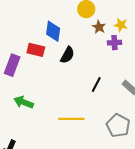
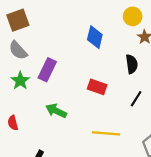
red rectangle: (36, 50) -> (97, 87), moved
black semicircle: (67, 55) -> (132, 64), moved, turned -42

